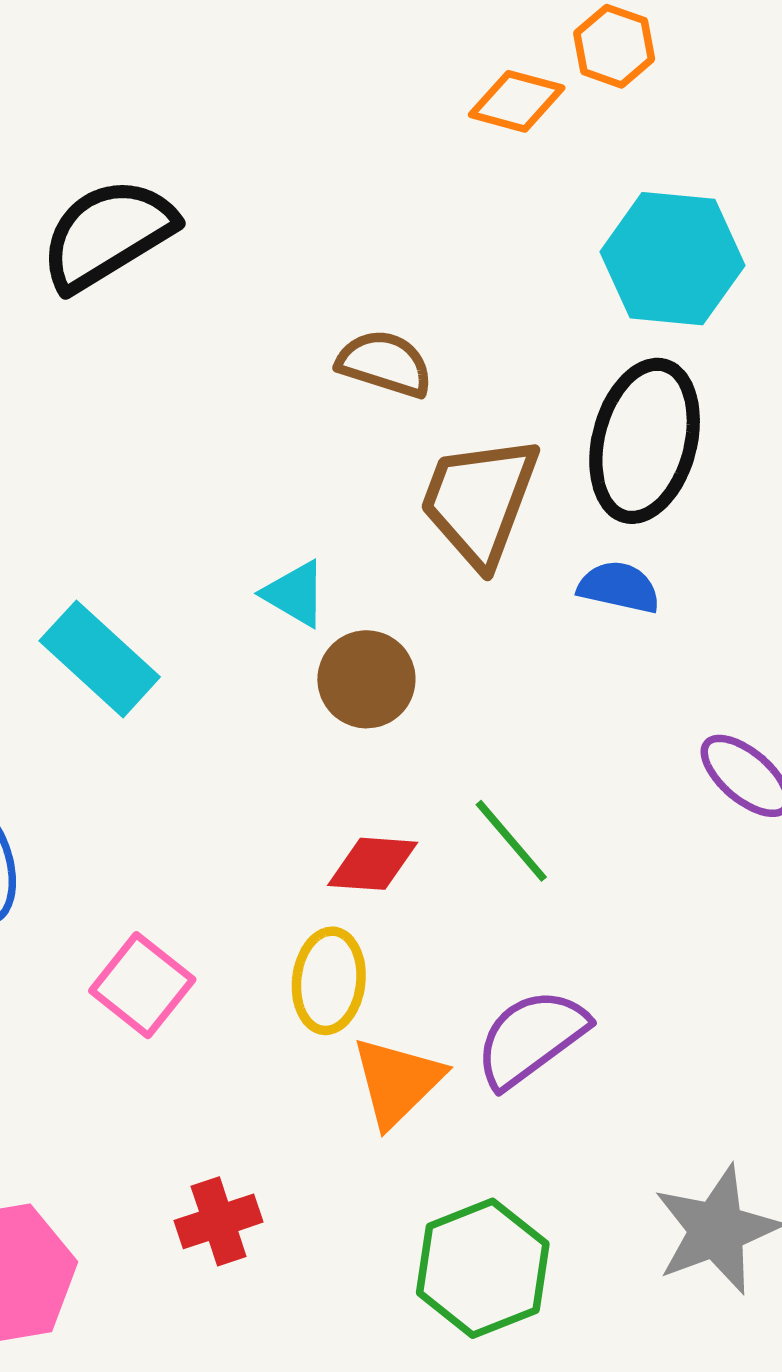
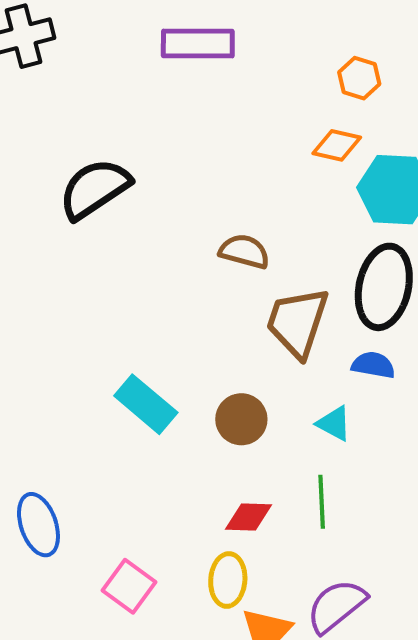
orange diamond: (517, 101) -> (337, 145), moved
cyan triangle: (295, 594) -> (334, 424), moved
cyan rectangle: (100, 659) -> (146, 404), moved
green line: (511, 841) -> (322, 502), turned 40

